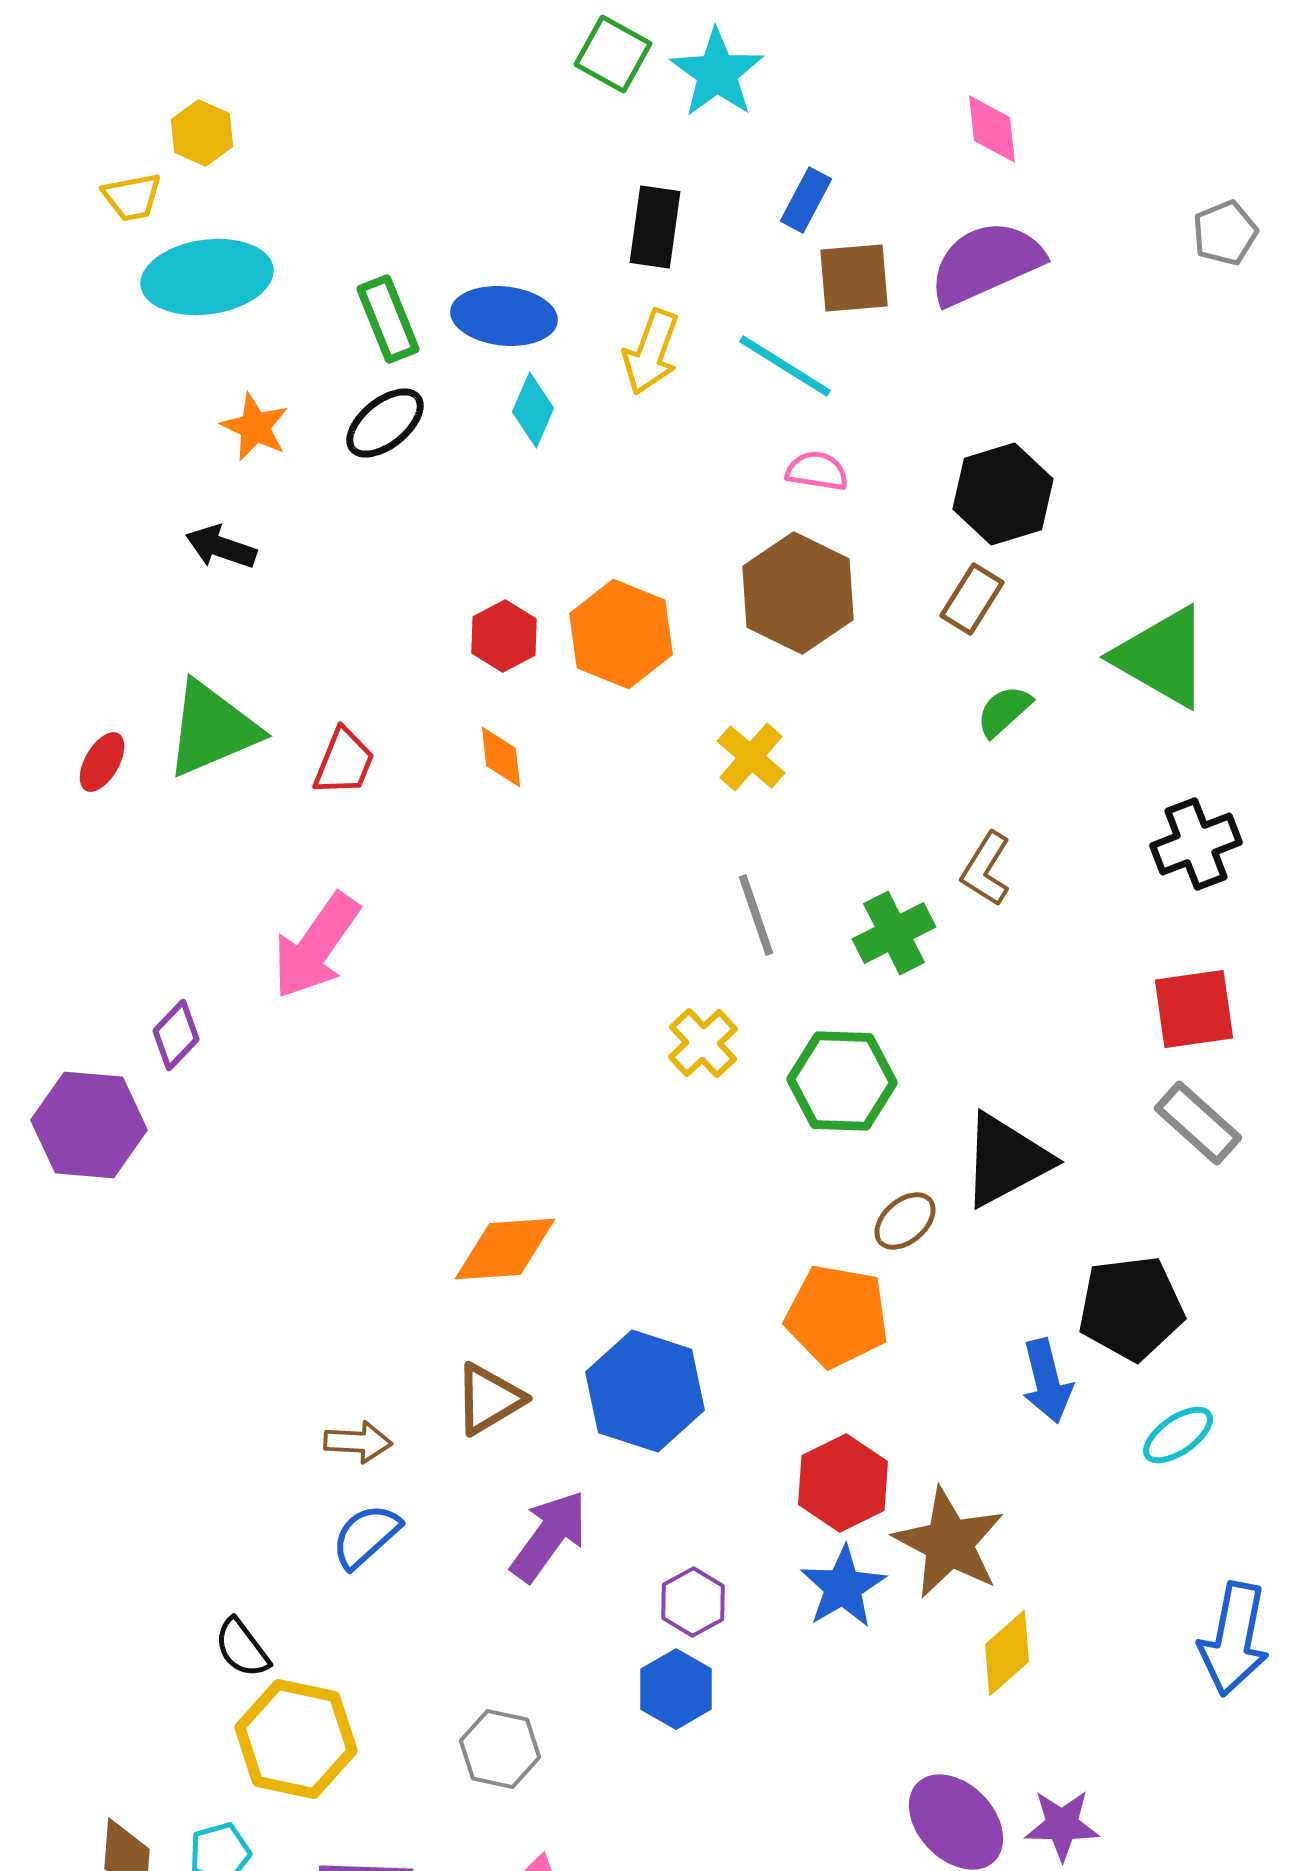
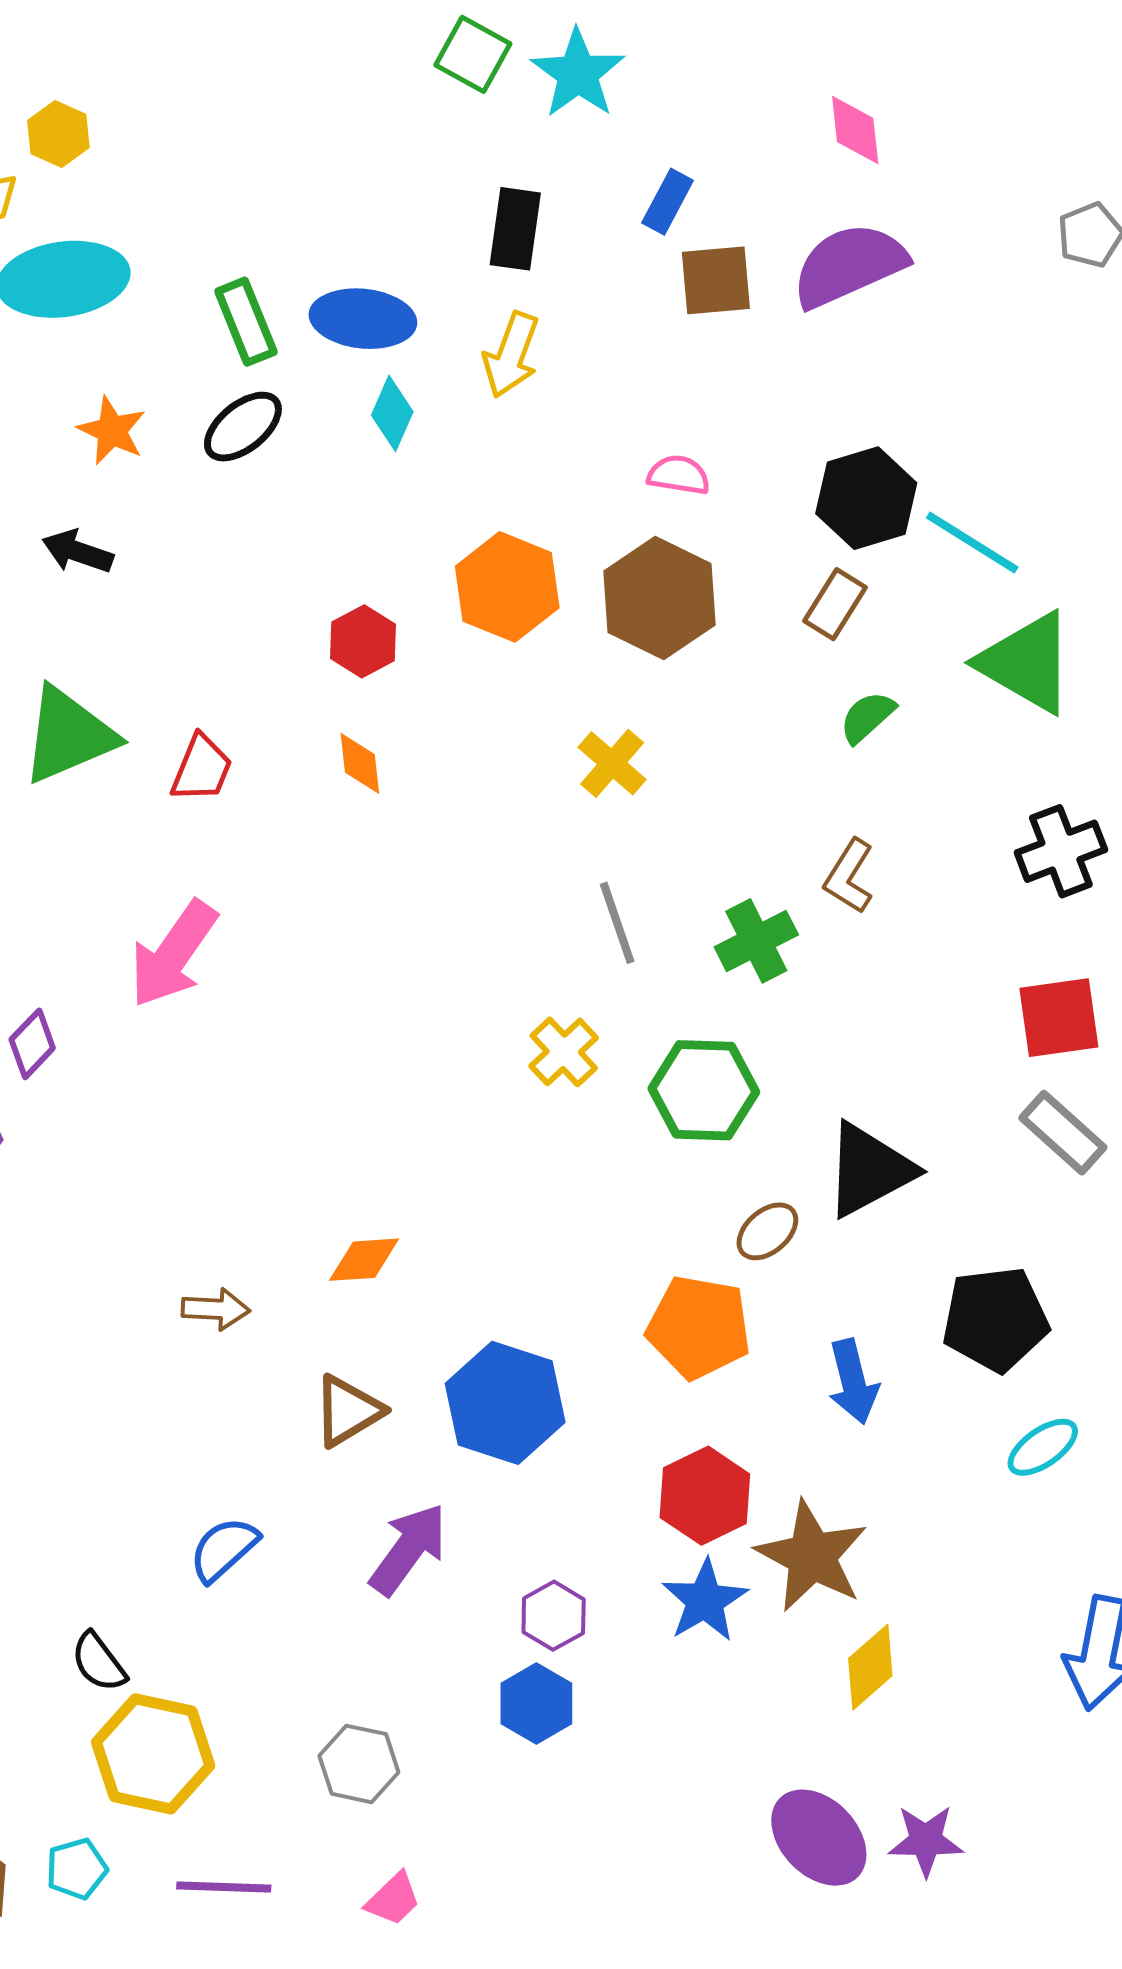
cyan line: (785, 366) -> (972, 543), moved
orange hexagon: (621, 634) -> (507, 587), moved
orange diamond: (505, 1249) -> (364, 1260), size x0.7
blue arrow: (1047, 1381) -> (853, 1382), moved
brown arrow: (358, 1442) -> (216, 1309), moved

